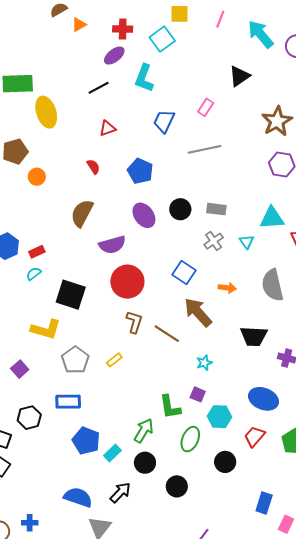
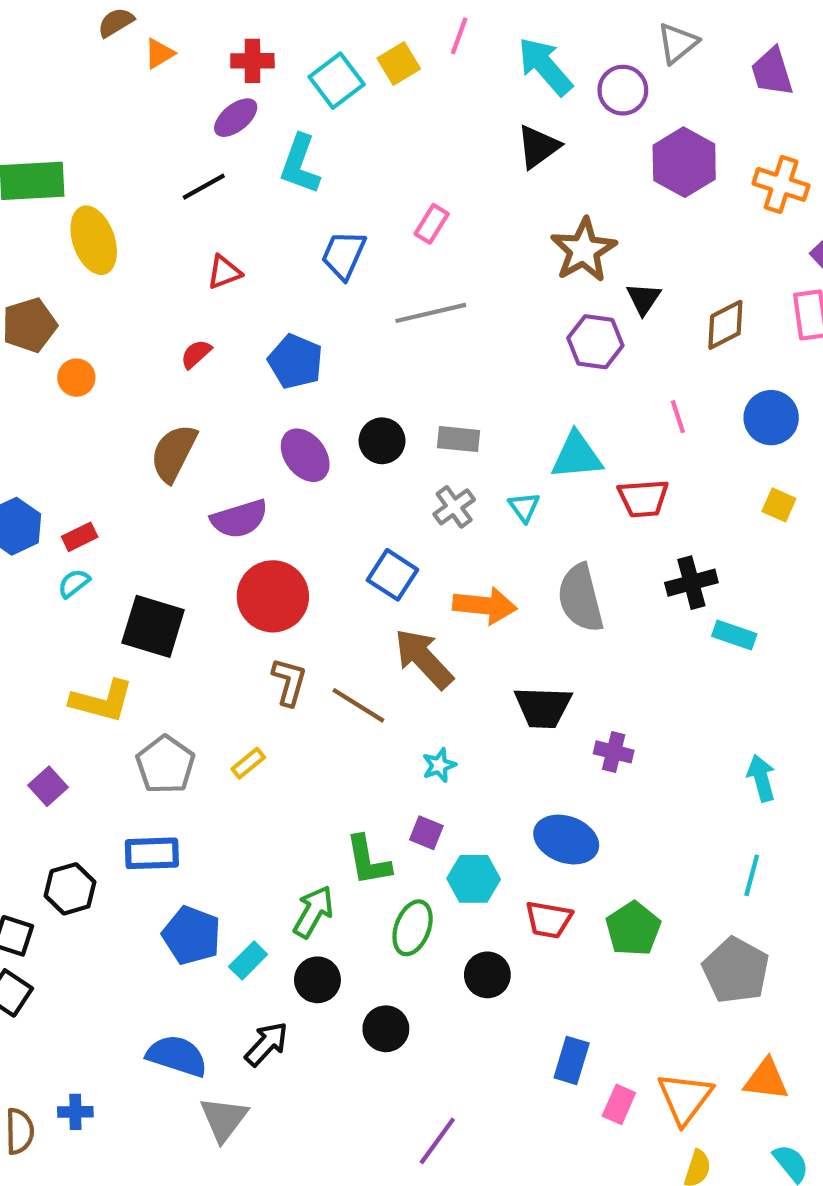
yellow square: (180, 14) -> (399, 64), moved, turned -30
black triangle: (239, 76) -> (538, 147), moved
red semicircle: (93, 167) -> (196, 354), turned -98
orange arrow: (227, 288) -> (485, 605), size x1.6
red trapezoid: (255, 436) -> (549, 920), turned -120

